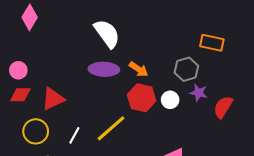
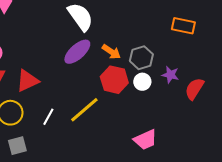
purple ellipse: (104, 69) -> (77, 52), turned -44
gray hexagon: (186, 69) -> (141, 58), moved

